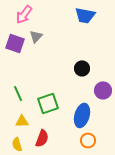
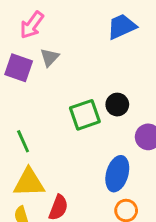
blue trapezoid: (85, 15) -> (122, 26), turned 145
green square: (48, 103) -> (85, 115), moved
yellow triangle: (22, 121) -> (29, 183), size x1.6

